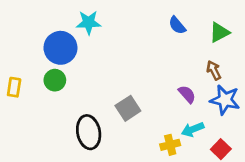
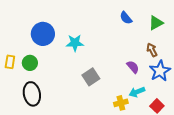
cyan star: (89, 23) -> (75, 43), moved
green circle: (55, 80) -> (30, 63), moved
blue star: (225, 100) -> (160, 71), turned 30
black ellipse: (89, 132) -> (32, 94), moved

